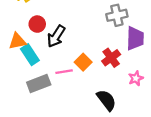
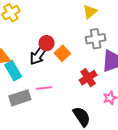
red circle: (37, 24) -> (47, 43), moved
orange square: (83, 62) -> (62, 53), moved

